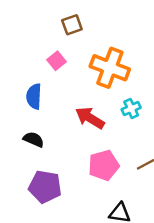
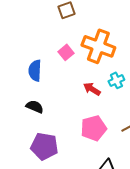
pink square: (56, 61) -> (66, 52), moved
red arrow: (90, 118) -> (92, 89), moved, size x0.7

